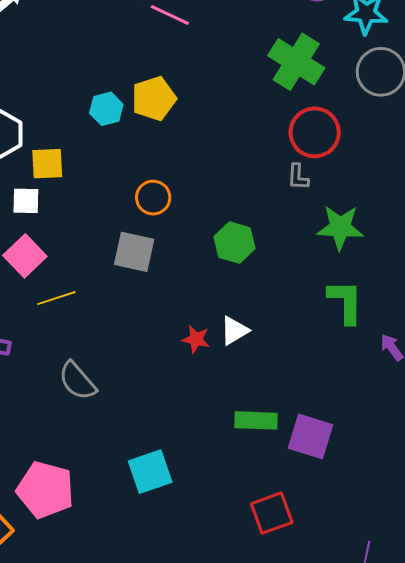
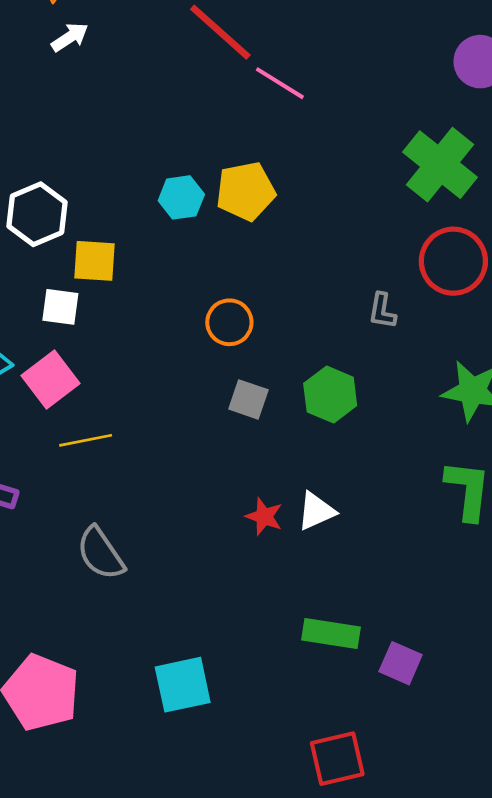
gray L-shape: (298, 177) -> (382, 311), moved
gray square: (134, 252) -> (248, 399), moved, size x0.7
purple square: (310, 436) -> (401, 663), size x0.7

